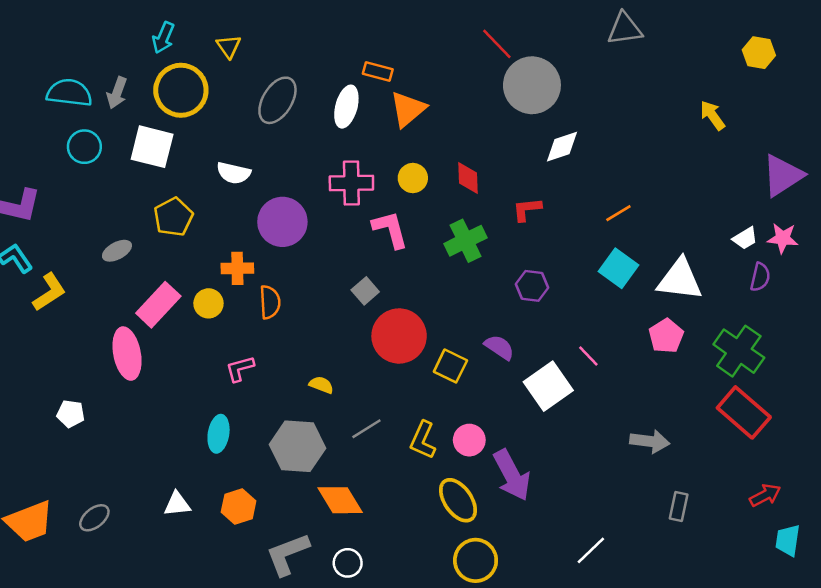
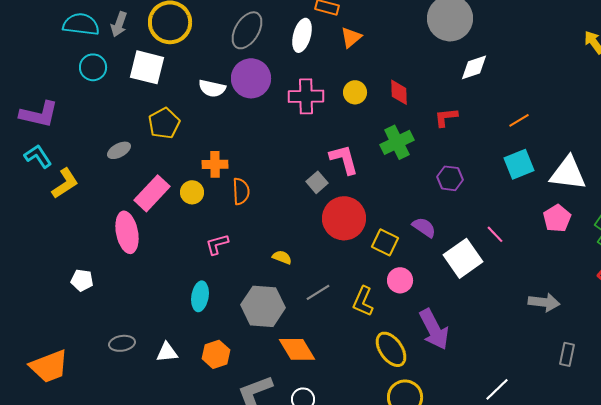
orange triangle: (408, 109) -> (351, 37), size x0.7
purple circle: (282, 222) -> (251, 78), moved
pink L-shape: (390, 229) -> (344, 159), moved
cyan square: (618, 268) -> (519, 164), turned 32
pink circle: (469, 440) -> (400, 280), moved
gray ellipse: (94, 518) -> (122, 343), moved, turned 30

